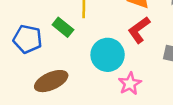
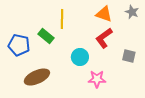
cyan circle: (108, 55) -> (80, 57), size x0.7
pink star: (130, 84) -> (97, 79), turned 30

